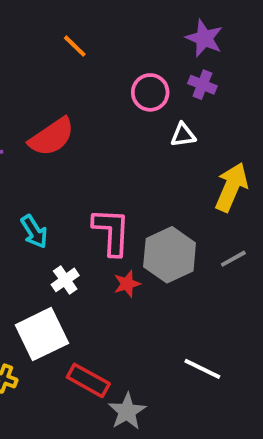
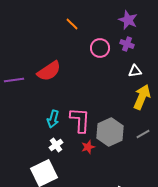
orange line: (75, 46) -> (72, 24), moved
white triangle: (183, 135) -> (135, 71), moved
cyan arrow: (34, 232) -> (53, 119), moved, turned 48

